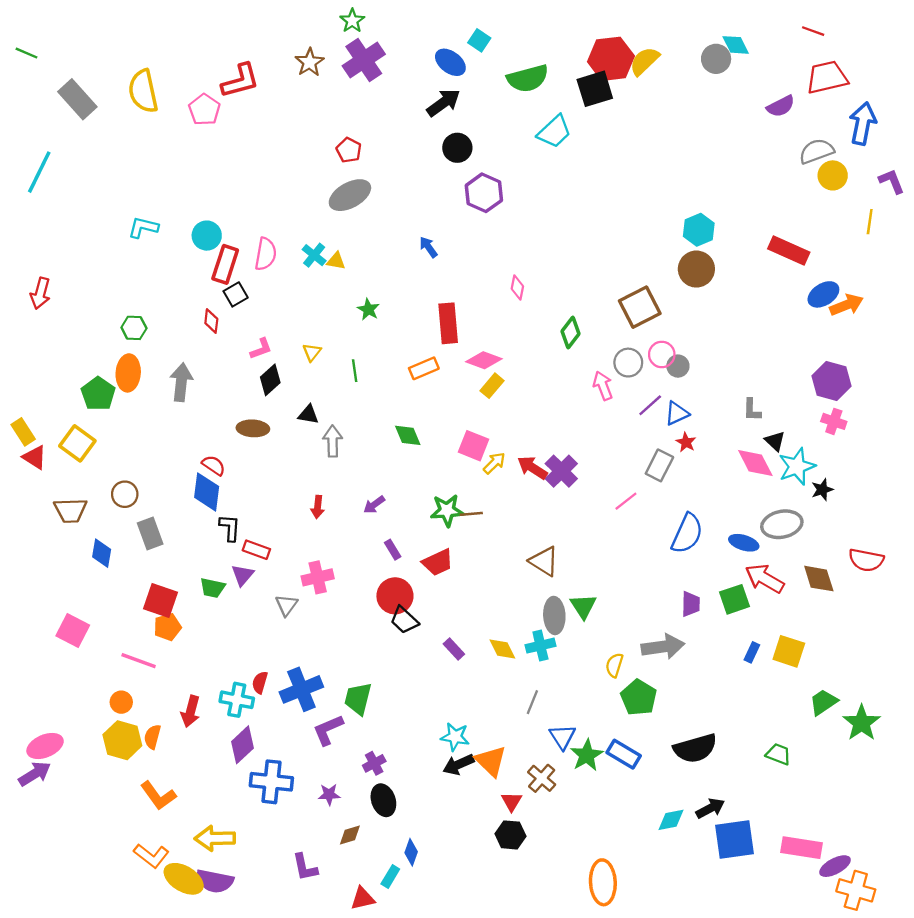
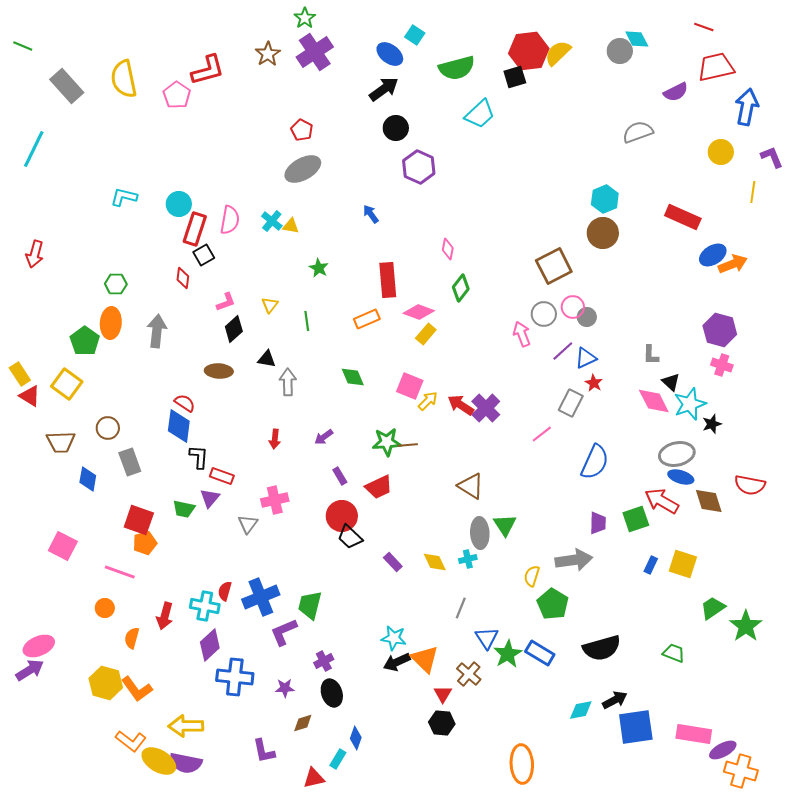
black square: (595, 89) -> (515, 77), size x0.7
gray semicircle: (817, 151) -> (638, 132), moved
green diamond: (571, 333) -> (461, 288), moved
blue ellipse: (744, 543) -> (681, 477), moved
cyan cross: (540, 646) -> (468, 559), size x0.7
yellow hexagon: (122, 740) -> (106, 683), moved

